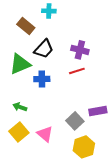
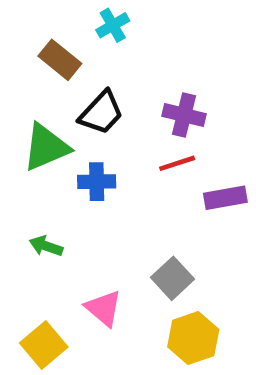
cyan cross: (49, 11) -> (113, 25), turned -32
purple rectangle: (98, 111) -> (225, 198), moved
yellow square: (19, 132) -> (44, 345), moved

